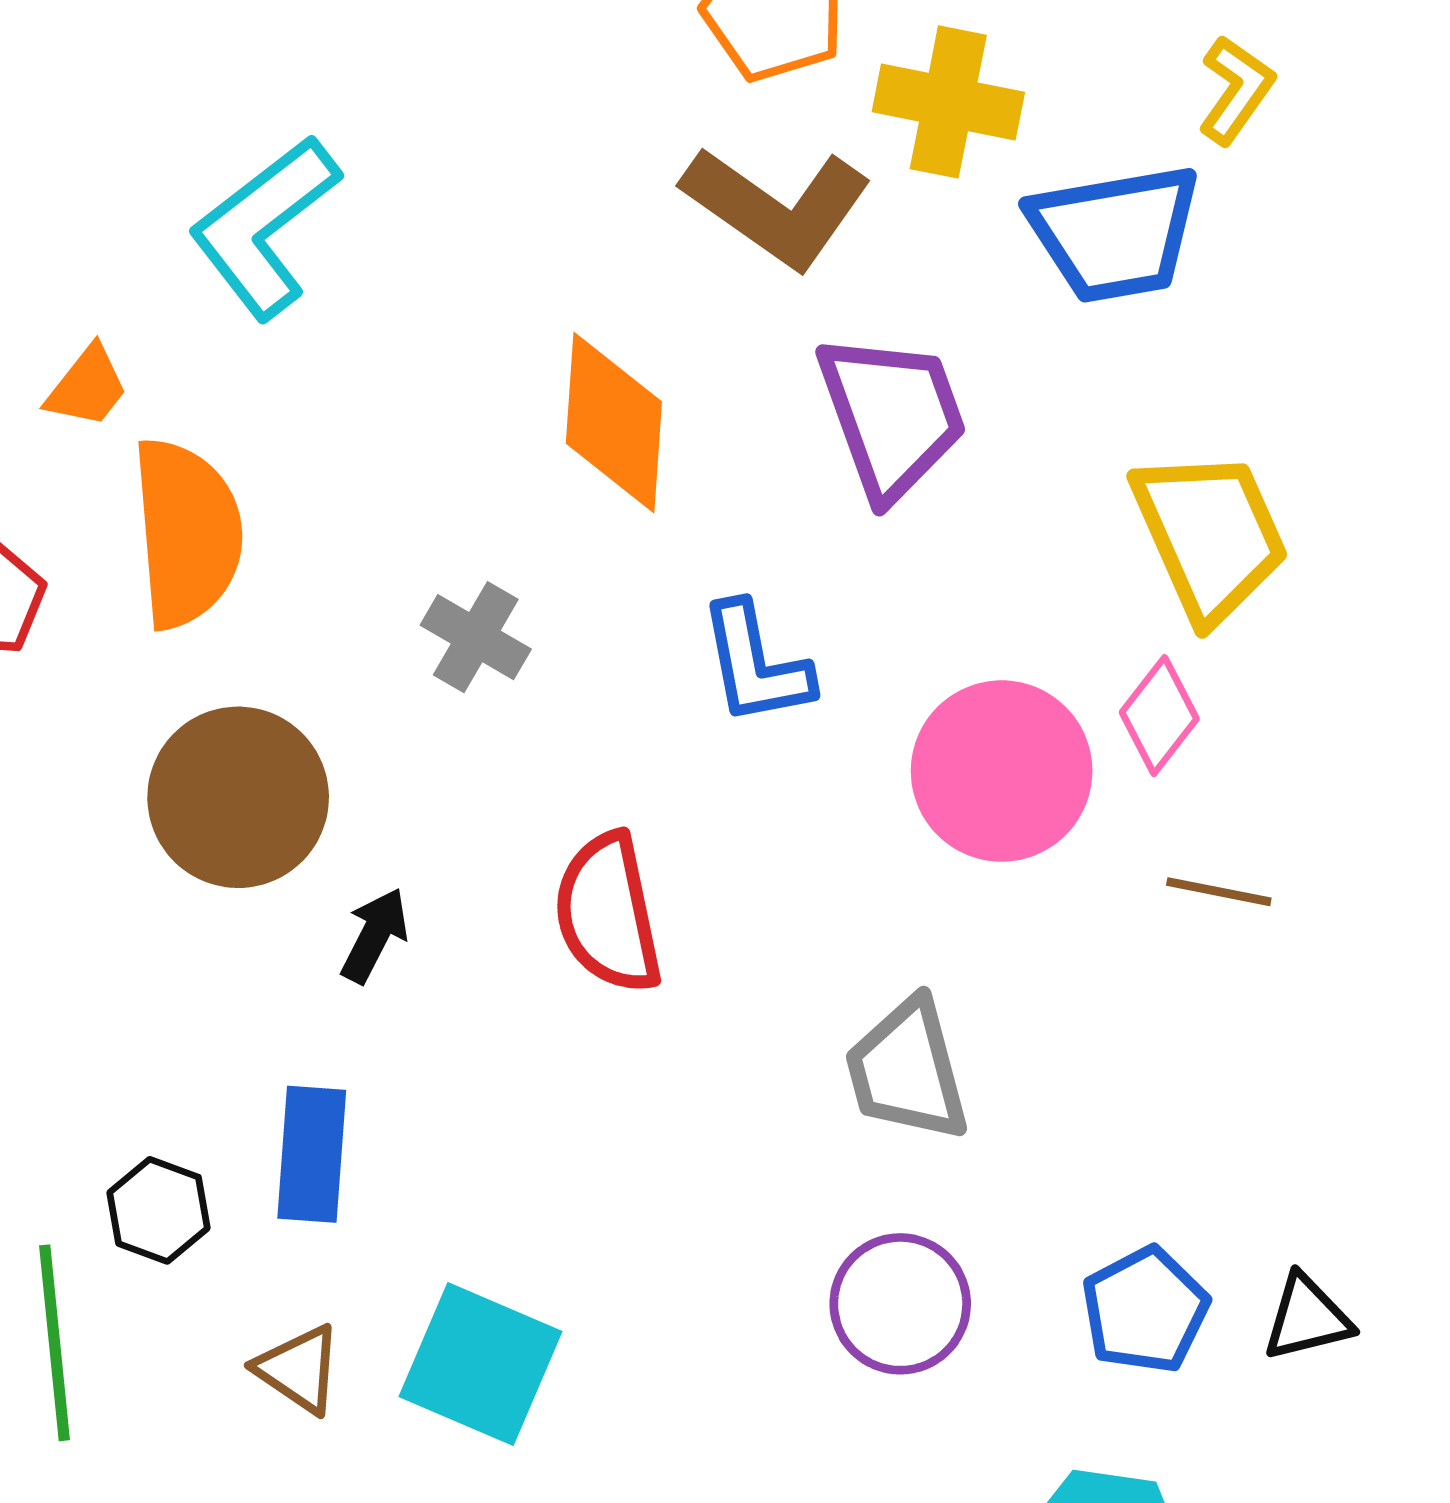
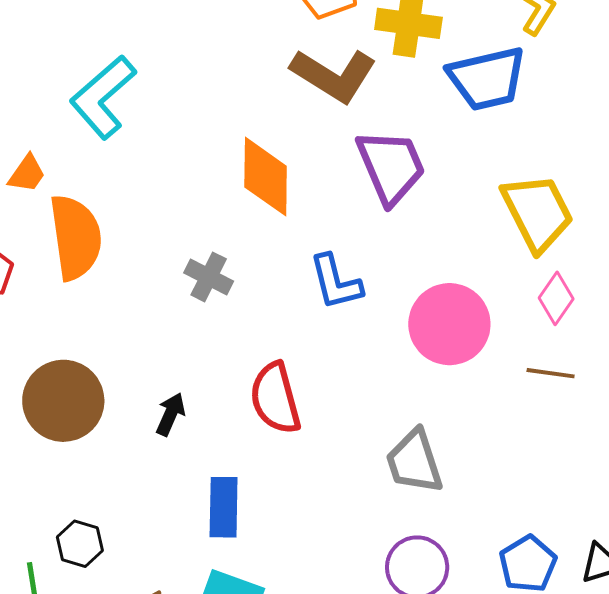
pink diamond: (1159, 716) -> (556, 298), moved
brown circle: (238, 797) -> (63, 401), moved
blue rectangle: (312, 1154) -> (224, 507), moved

